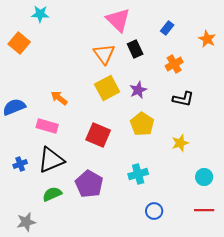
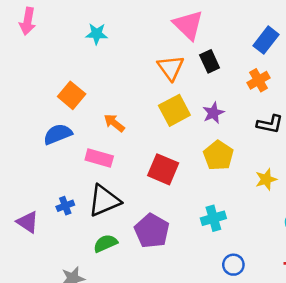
cyan star: (40, 14) -> (97, 34), moved
blue rectangle: (167, 28) -> (266, 40), moved, size x1.5
orange square: (19, 43) -> (72, 95), moved

